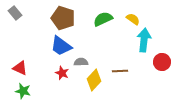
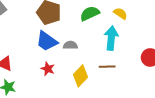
cyan arrow: (144, 40) -> (111, 38), moved
gray semicircle: (81, 62) -> (70, 45), moved

